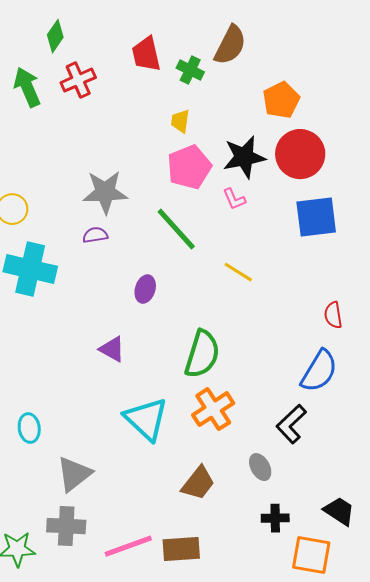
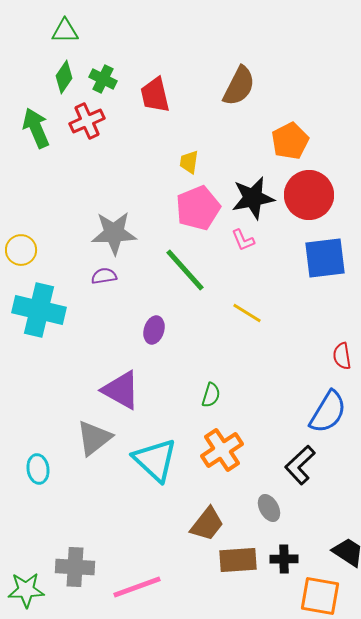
green cross: (190, 70) -> (103, 79), moved
purple triangle: (112, 349) -> (121, 390), size x1.5
green semicircle: (202, 354) -> (211, 395), size x0.5
gray triangle: (74, 474) -> (94, 438), moved
brown rectangle: (181, 549) -> (238, 560), moved

